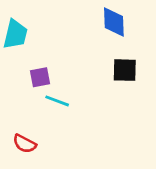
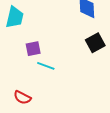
black square: (125, 70) -> (95, 43), turned -30

